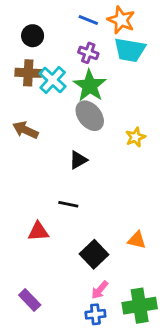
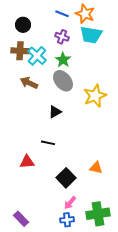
green star: (90, 86) -> (63, 60), size x0.7
brown arrow: (25, 130) -> (29, 83), moved
yellow star: (135, 137) -> (95, 96), size x1.6
purple rectangle: (30, 300) -> (21, 219), moved

